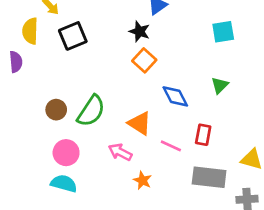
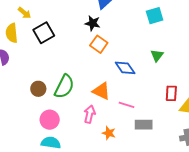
red rectangle: (203, 135) -> (171, 93), moved
pink arrow: (120, 152) -> (90, 114), turned 84
gray rectangle: (209, 177) -> (144, 125), moved, size x0.7

